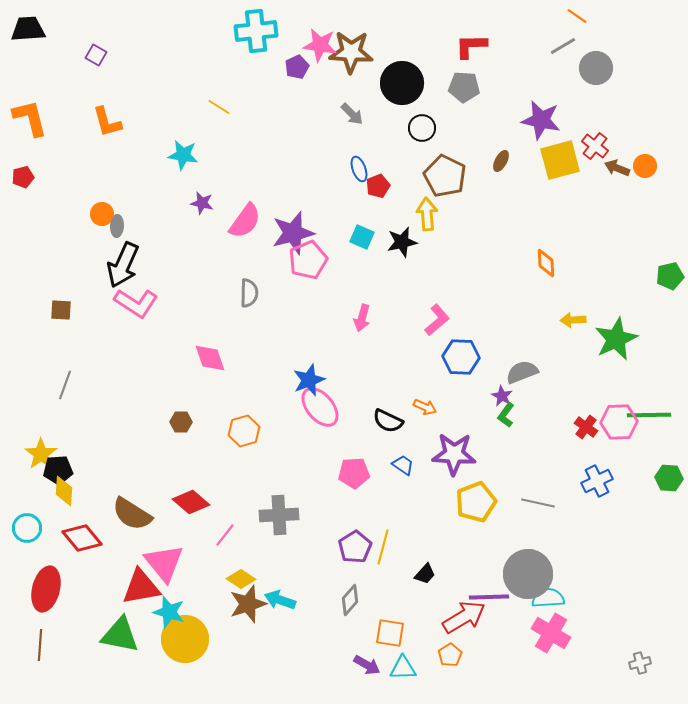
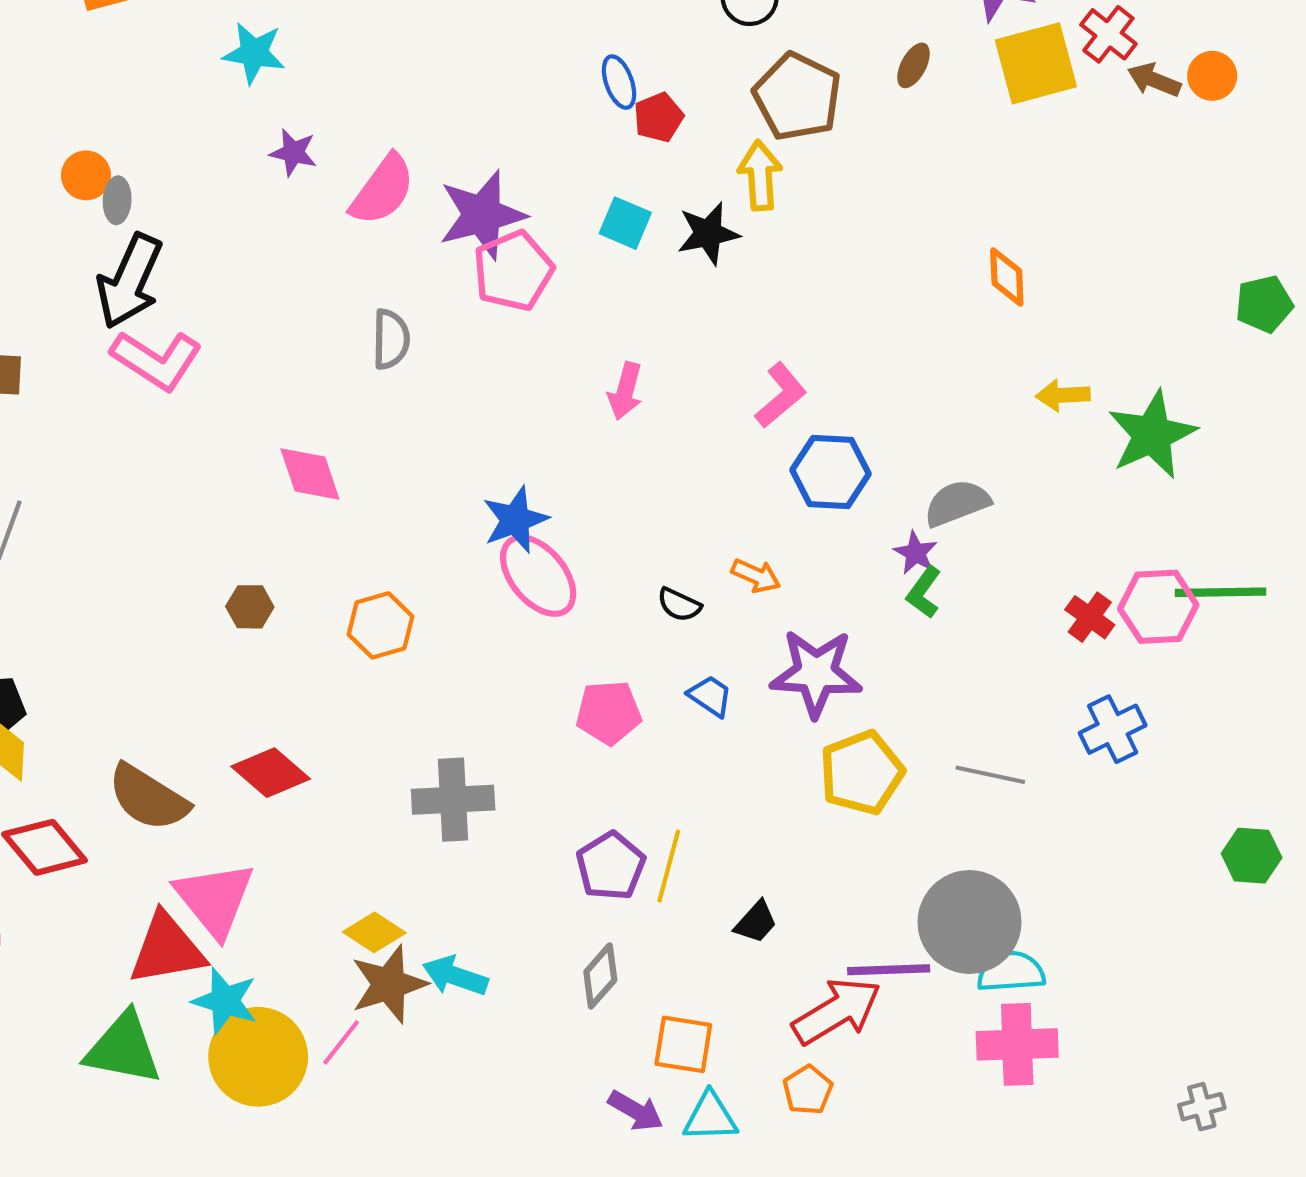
black semicircle: (388, 421) -> (679, 605), size x0.7
green hexagon: (669, 478) -> (1252, 856), moved
pink line: (225, 535) -> (341, 1042), moved
pink cross: (551, 633) -> (1017, 1044), turned -33

